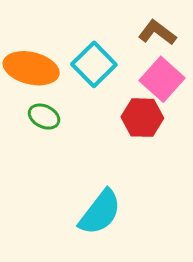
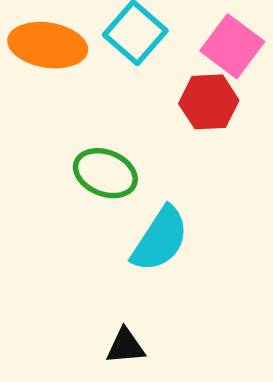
green ellipse: (44, 117) -> (105, 173), moved, size x1.4

